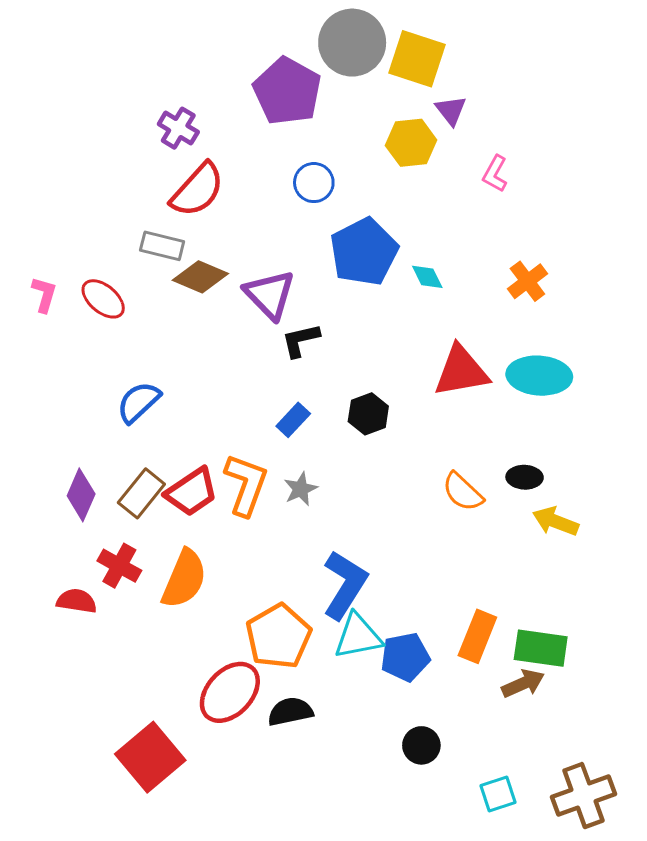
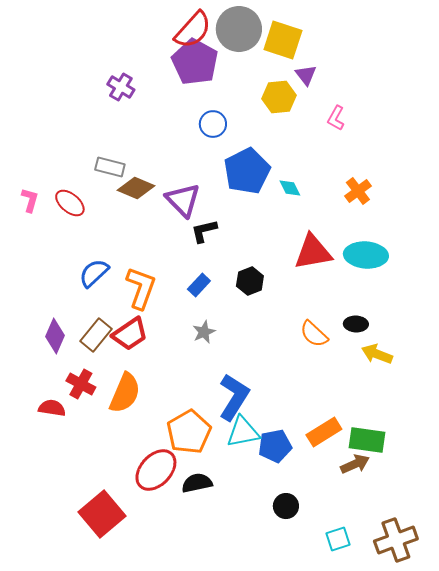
red semicircle: (197, 190) -> (193, 30), moved
orange L-shape: (246, 485) -> (141, 288), moved
orange rectangle: (477, 636) -> (324, 432), turned 36

